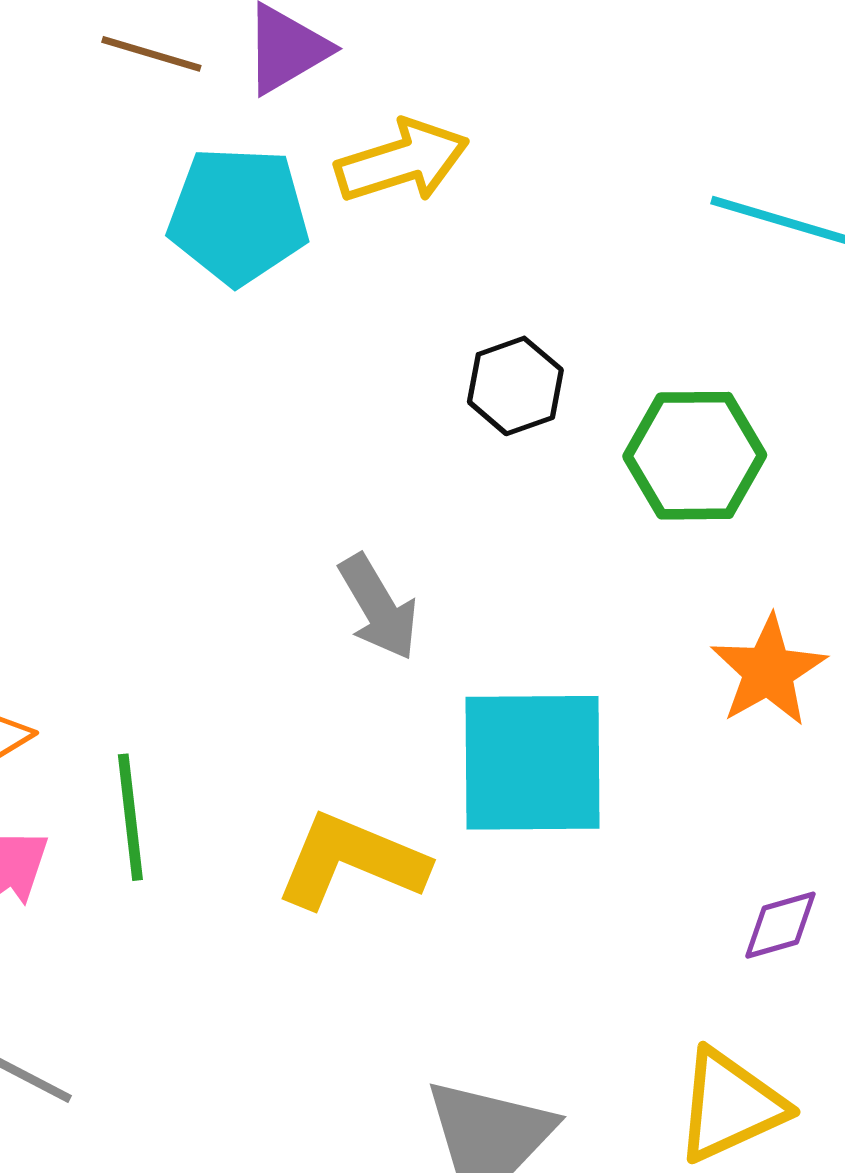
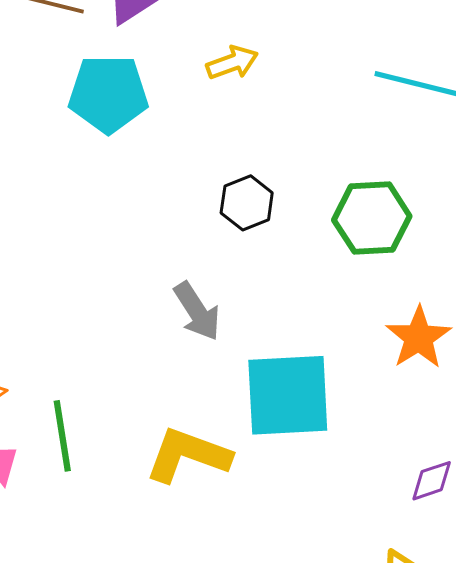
yellow arrow: (402, 161) -> (232, 63), moved, size x0.7
black hexagon: (515, 386) -> (247, 203), moved

